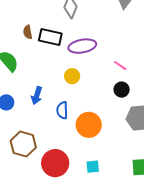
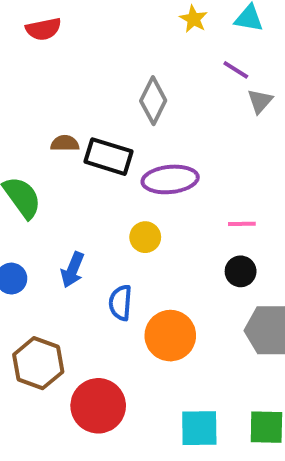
brown semicircle: (28, 32) -> (65, 143), turned 96
pink line: (120, 66) -> (242, 224), turned -40
cyan square: (93, 167) -> (199, 428), moved, size x1.5

